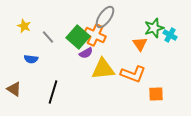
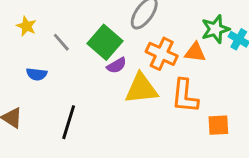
orange cross: (95, 35) -> (162, 54), moved
orange triangle: (140, 44) -> (195, 52), turned -49
orange L-shape: (133, 74) -> (185, 96), turned 75

